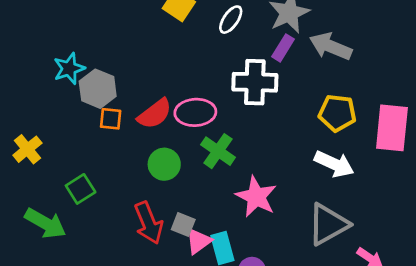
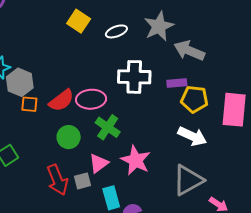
white ellipse: (231, 20) -> (116, 31), turned 35
purple rectangle: (283, 48) -> (177, 83), moved, turned 54
gray square: (183, 225) -> (83, 181), turned -36
pink triangle: (198, 241) -> (99, 163), moved

